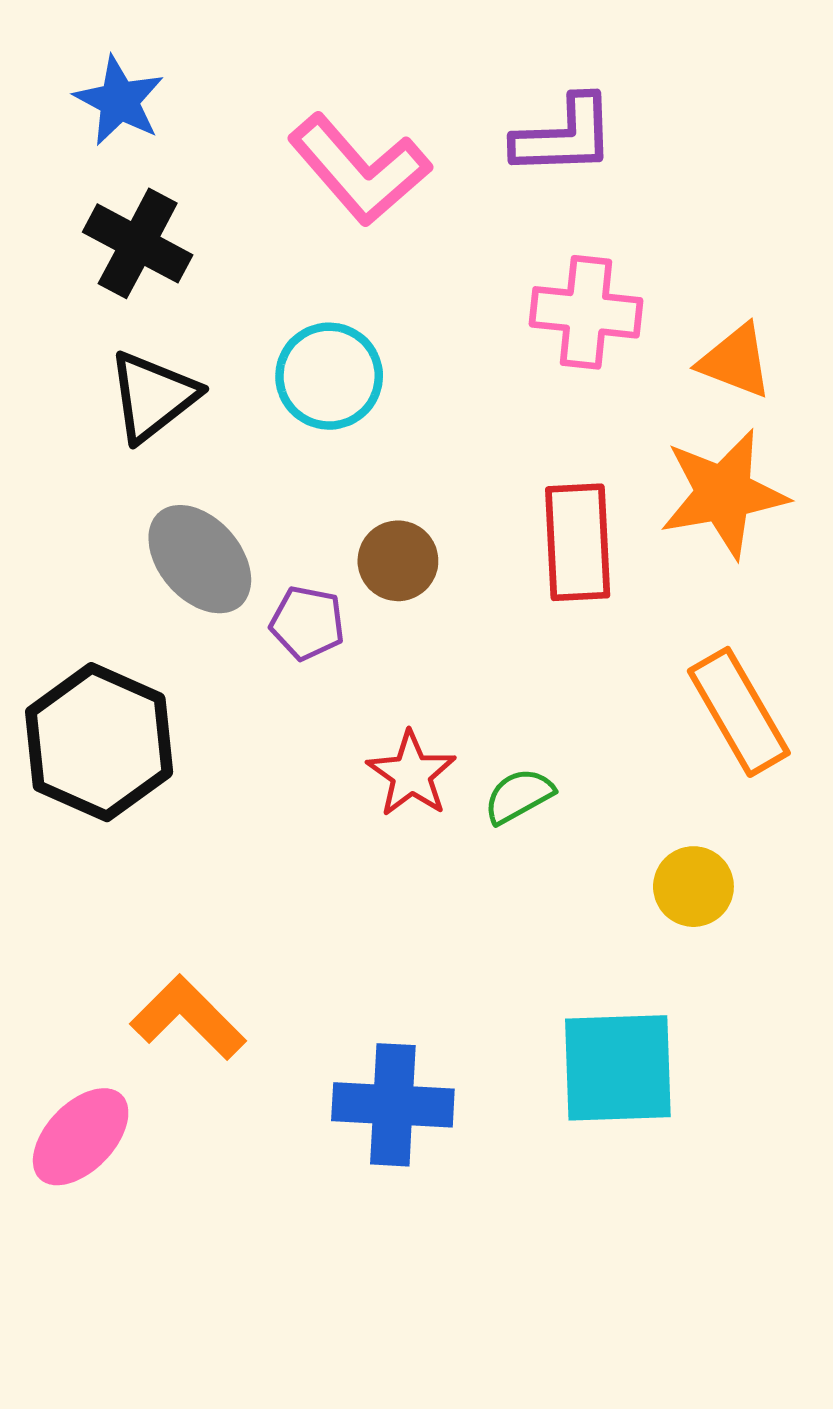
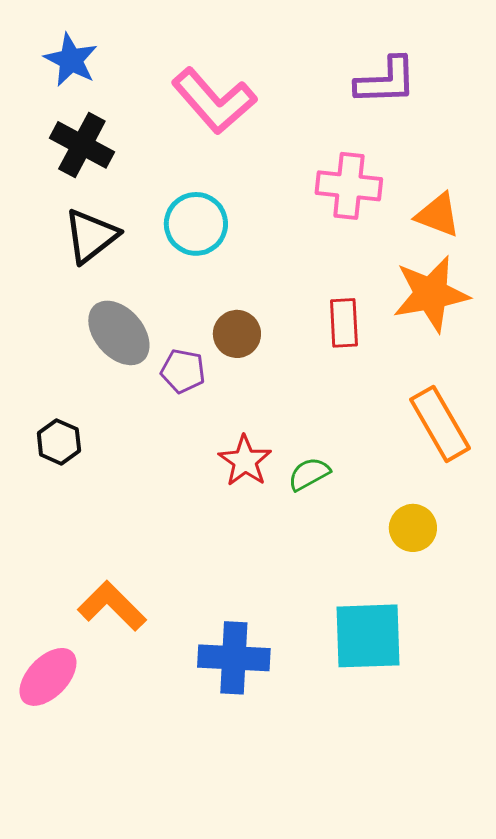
purple L-shape: (564, 136) -> (386, 81), moved
red rectangle: (578, 542) -> (344, 323), size x0.7
black hexagon: (99, 742) -> (59, 442), size x0.5

